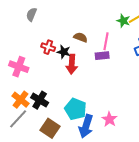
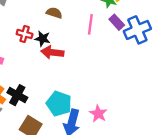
brown semicircle: (81, 37) -> (54, 13), moved
purple rectangle: (102, 56) -> (117, 22), moved, turned 56
red arrow: (72, 64) -> (52, 52), turned 96

